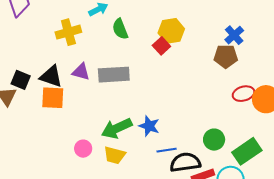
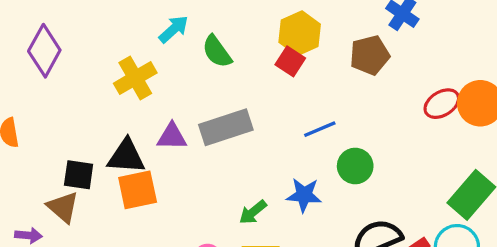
brown pentagon: (226, 56) -> (370, 55), moved
green arrow: (117, 128) -> (253, 212), size x0.6
green circle: (214, 140) -> (355, 166), moved
blue line: (167, 150) -> (320, 129), moved

